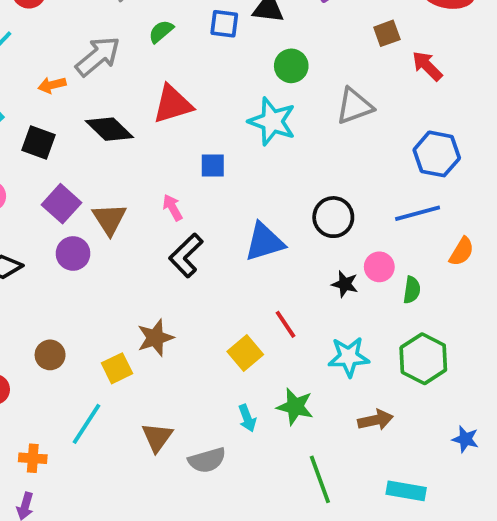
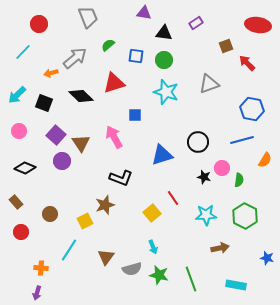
blue square: (224, 24) -> (136, 56), moved
green circle: (291, 66) -> (164, 60), moved
pink arrow: (173, 208) -> (114, 137), size x1.6
black L-shape: (186, 255) -> (121, 178), moved, turned -115
green star: (295, 407) -> (159, 275), moved

